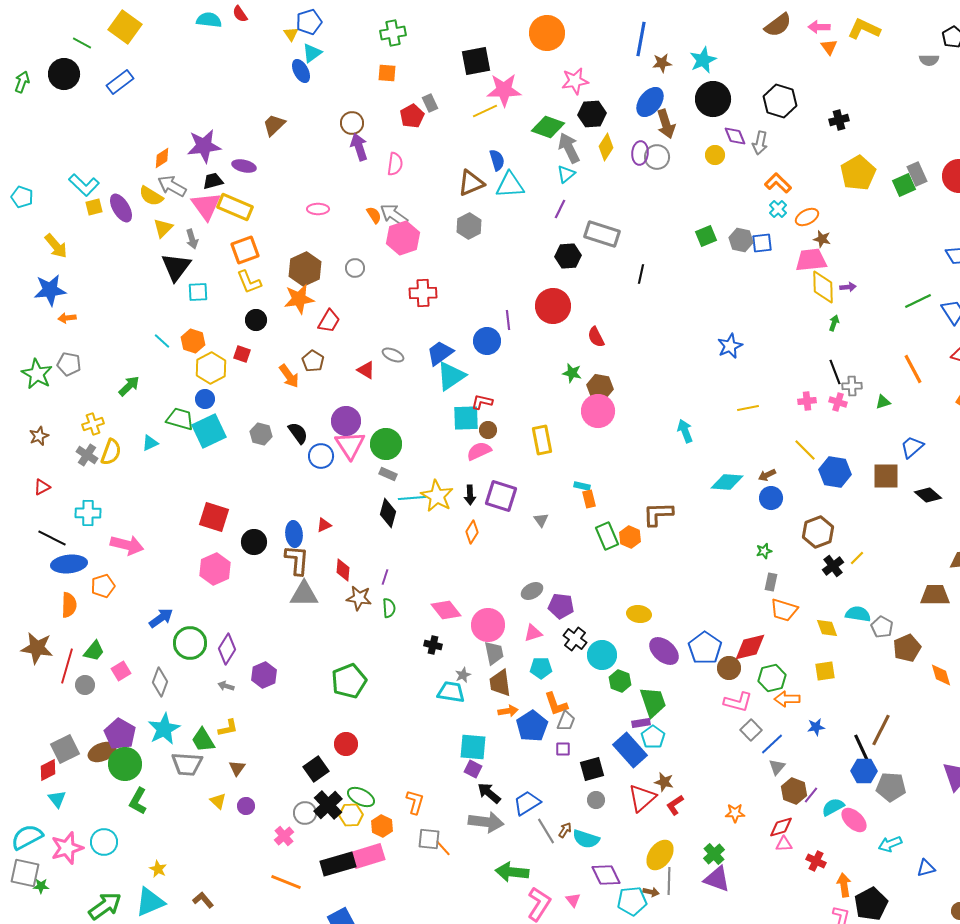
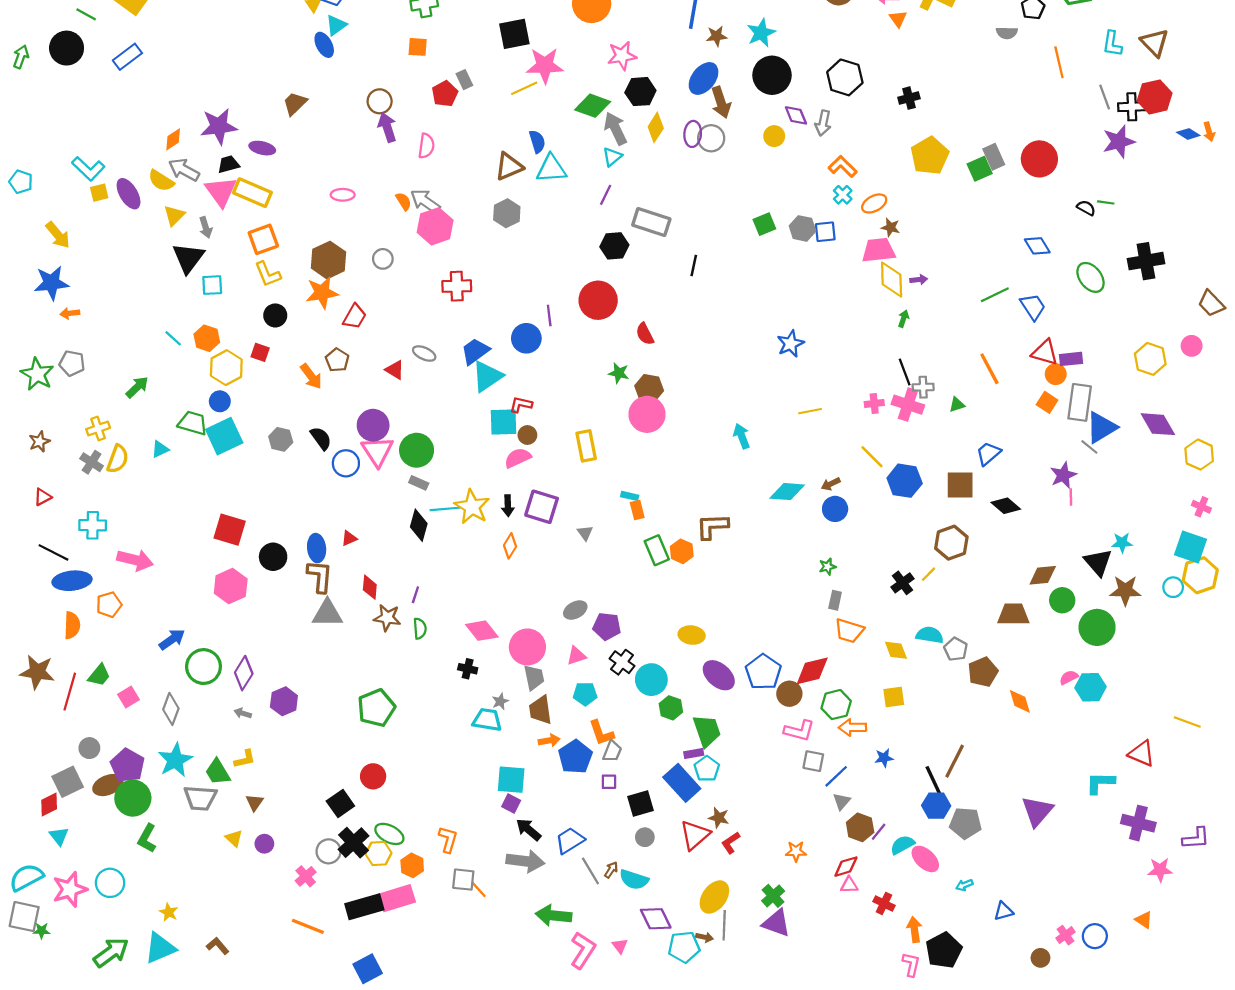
pink cross: (838, 402) -> (908, 405), size x1.6
brown hexagon: (818, 532) -> (951, 543), moved
gray circle: (85, 685) -> (89, 748), moved
gray square: (751, 730) -> (813, 761), turned -35
cyan arrow: (890, 844) -> (964, 885), size x0.7

